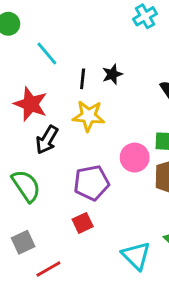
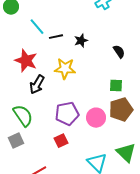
black line: (83, 79) -> (56, 37), moved, turned 72
pink circle: (135, 158) -> (96, 118), moved
gray square: (23, 242) -> (16, 141), moved

